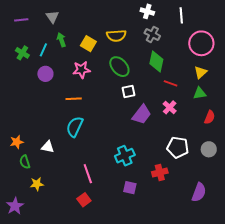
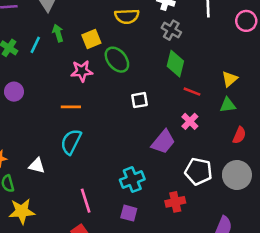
yellow semicircle: (116, 36) -> (127, 16), moved
pink circle: (201, 43) -> (246, 21), moved, size x0.7
yellow square: (88, 44) -> (91, 39), turned 35
green ellipse: (119, 67) -> (117, 60), moved
purple circle: (45, 74) -> (14, 92), moved
purple trapezoid: (142, 115) -> (163, 142), moved
gray circle: (209, 149) -> (237, 175), size x1.5
yellow star: (37, 184) -> (22, 211), size x1.5
purple square: (130, 188) -> (129, 213), moved

